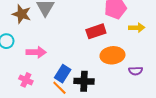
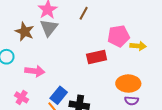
yellow arrow: (137, 28) -> (138, 46), moved
orange ellipse: (112, 55) -> (128, 84), moved

